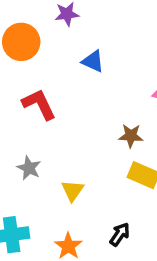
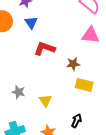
blue triangle: (93, 61) -> (31, 23), moved, turned 40
red L-shape: (39, 104) -> (45, 48), moved, turned -35

